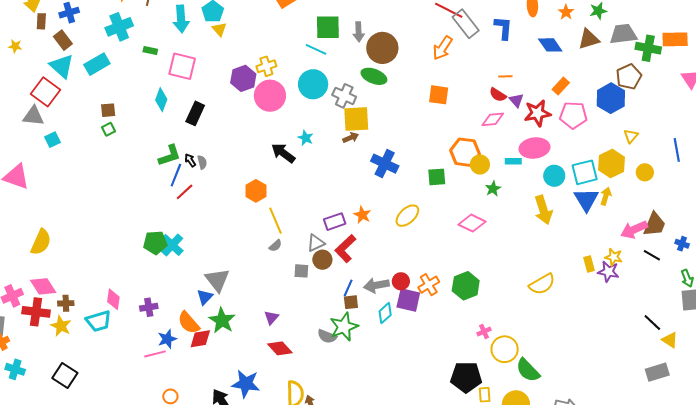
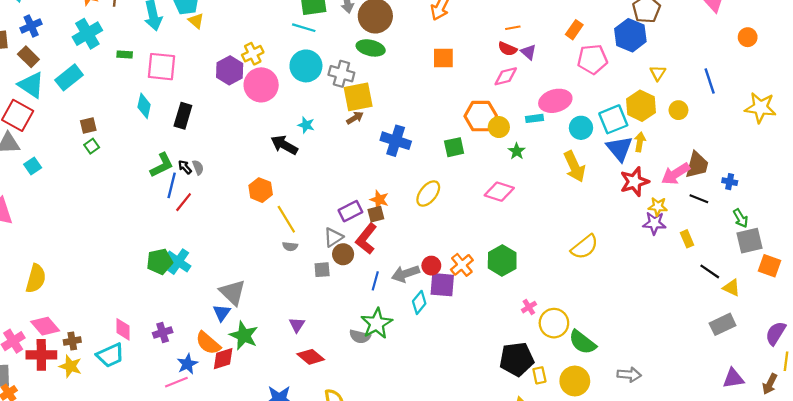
red star: (537, 113) -> (634, 182), moved
gray semicircle: (275, 246) -> (290, 246), turned 56
yellow rectangle: (589, 264) -> (687, 239), moved
brown square: (351, 302) -> (376, 214), moved

